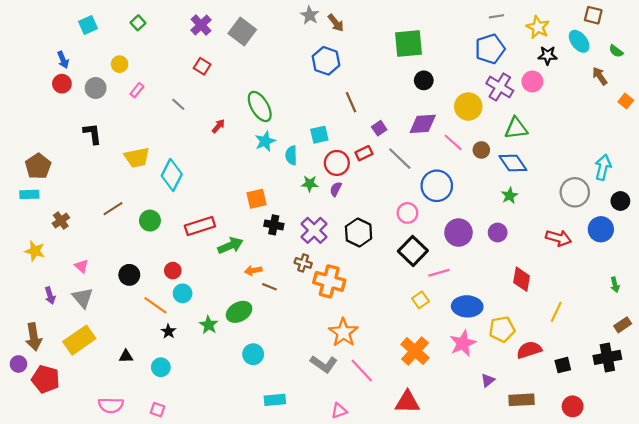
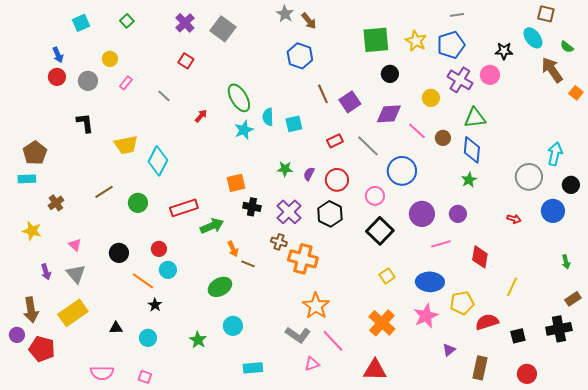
yellow star: (538, 27) -> (416, 41), moved
brown arrow: (600, 76) -> (552, 70), size x1.5
yellow circle: (468, 106) -> (431, 98), size x0.7
purple square: (379, 128) -> (350, 102), moved, size x1.5
cyan semicircle: (291, 155) -> (268, 117), moved
red circle: (337, 163) -> (337, 180), moved
blue diamond: (513, 163) -> (472, 150), turned 40
red arrow: (558, 238) -> (514, 219), size x0.6
orange arrow: (253, 271) -> (233, 249), turned -105
pink line: (439, 273) -> (441, 244), moved
green star: (209, 325) -> (198, 340), moved
brown rectangle: (522, 400) -> (480, 368), turned -75
pink triangle: (339, 411) -> (312, 364), moved

